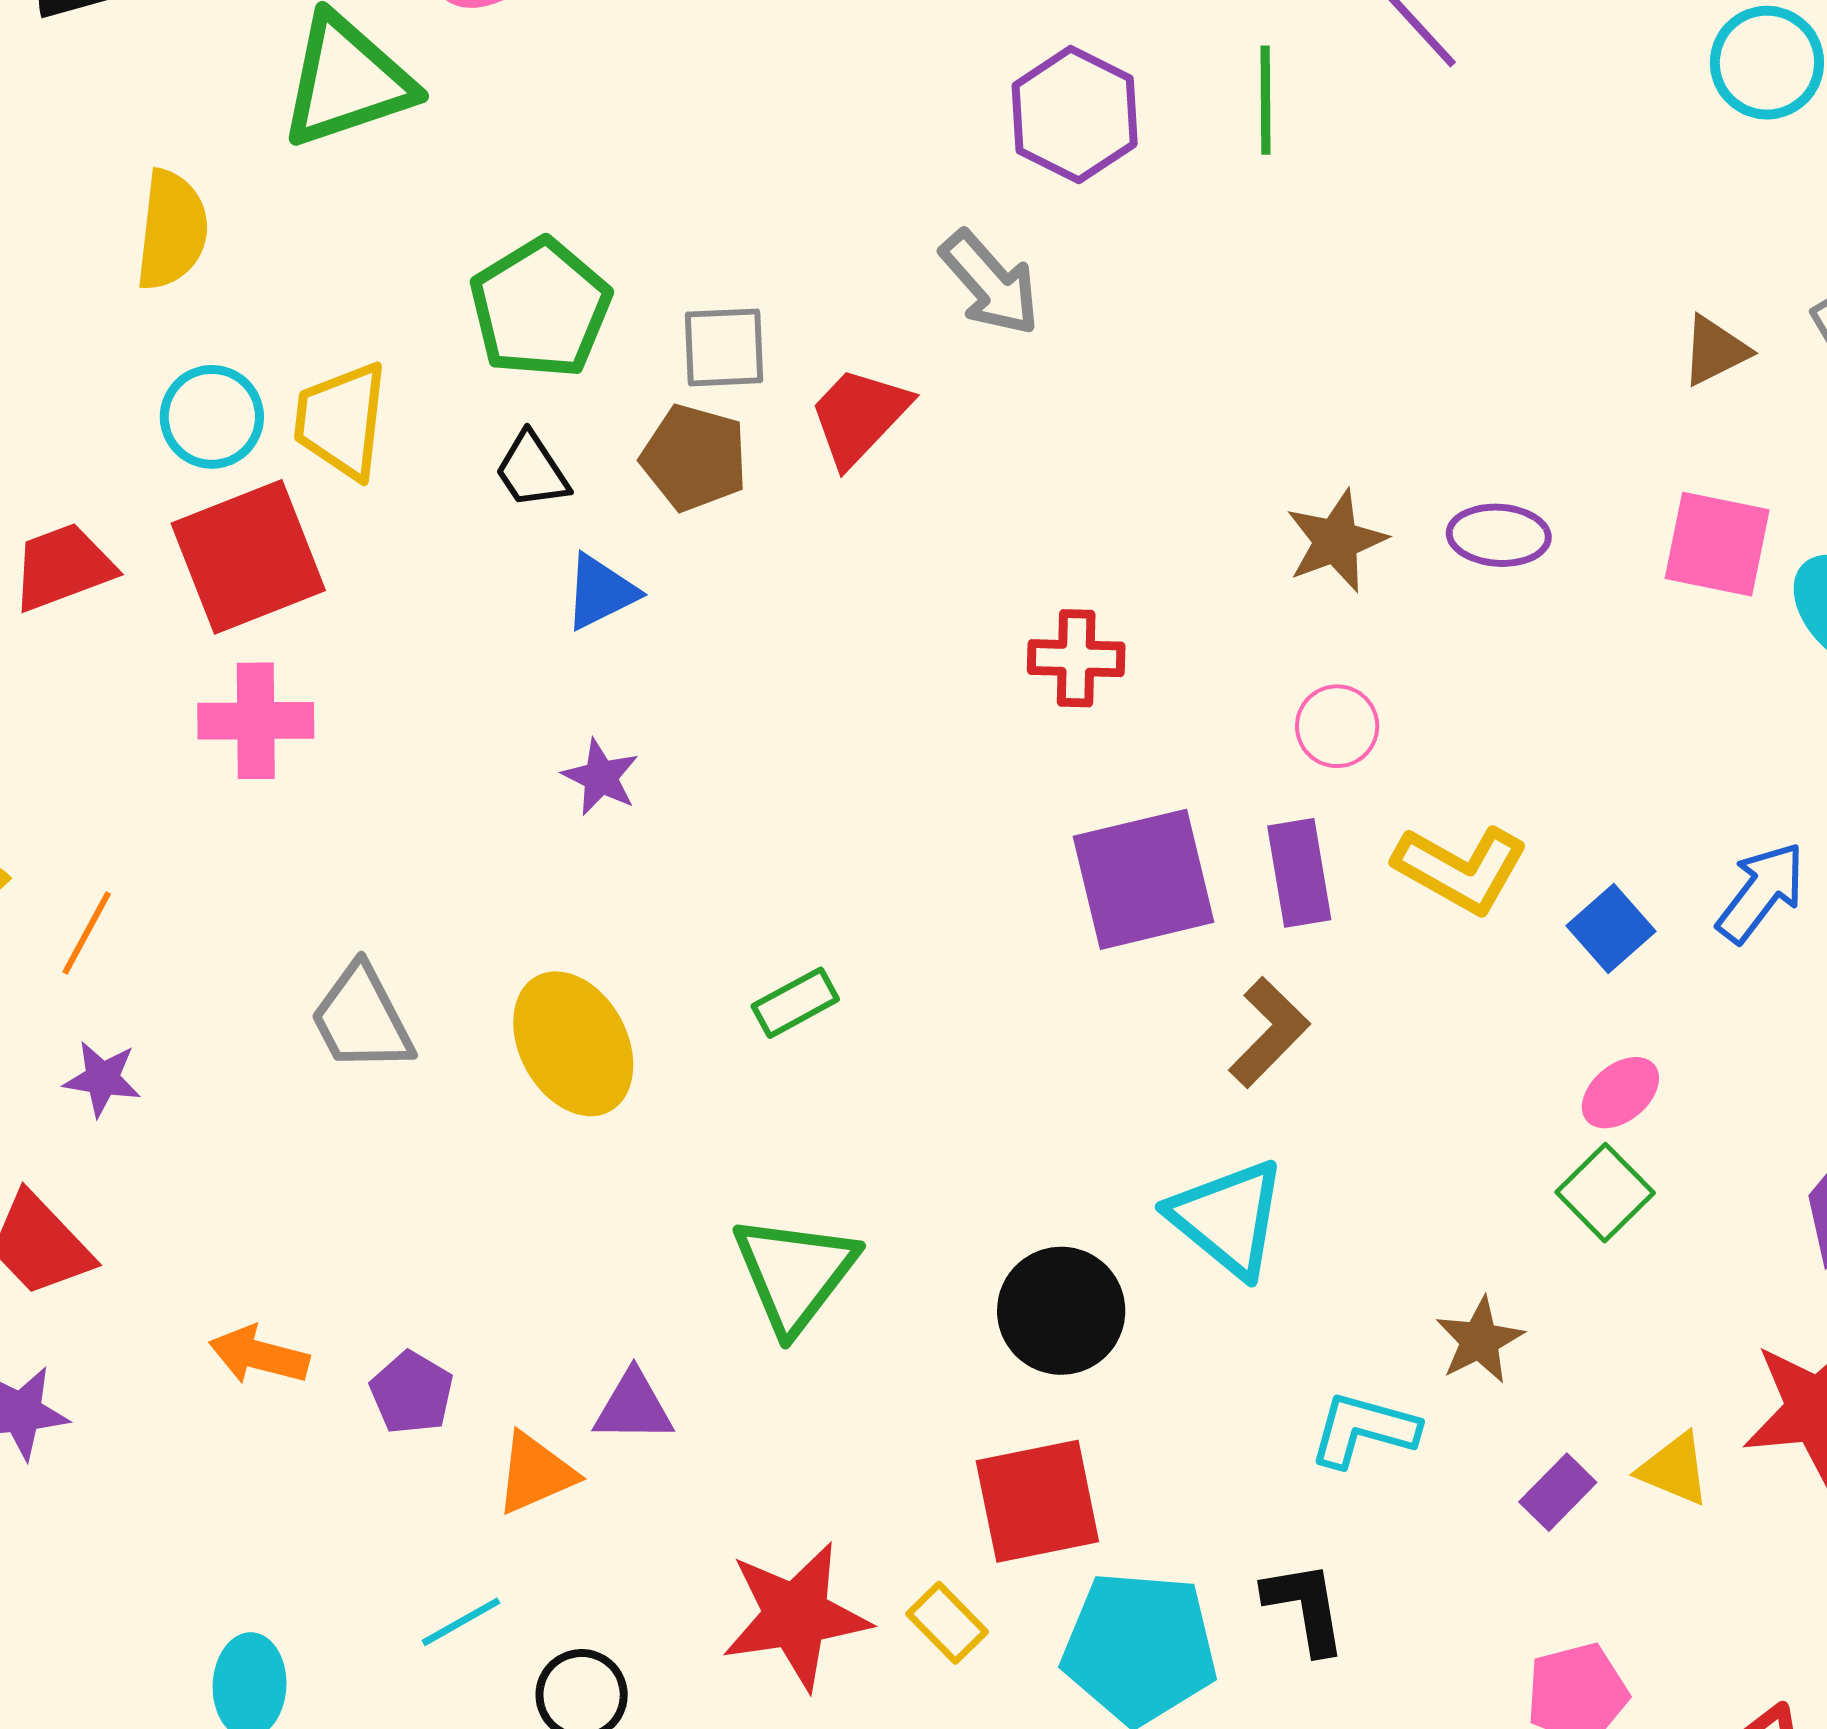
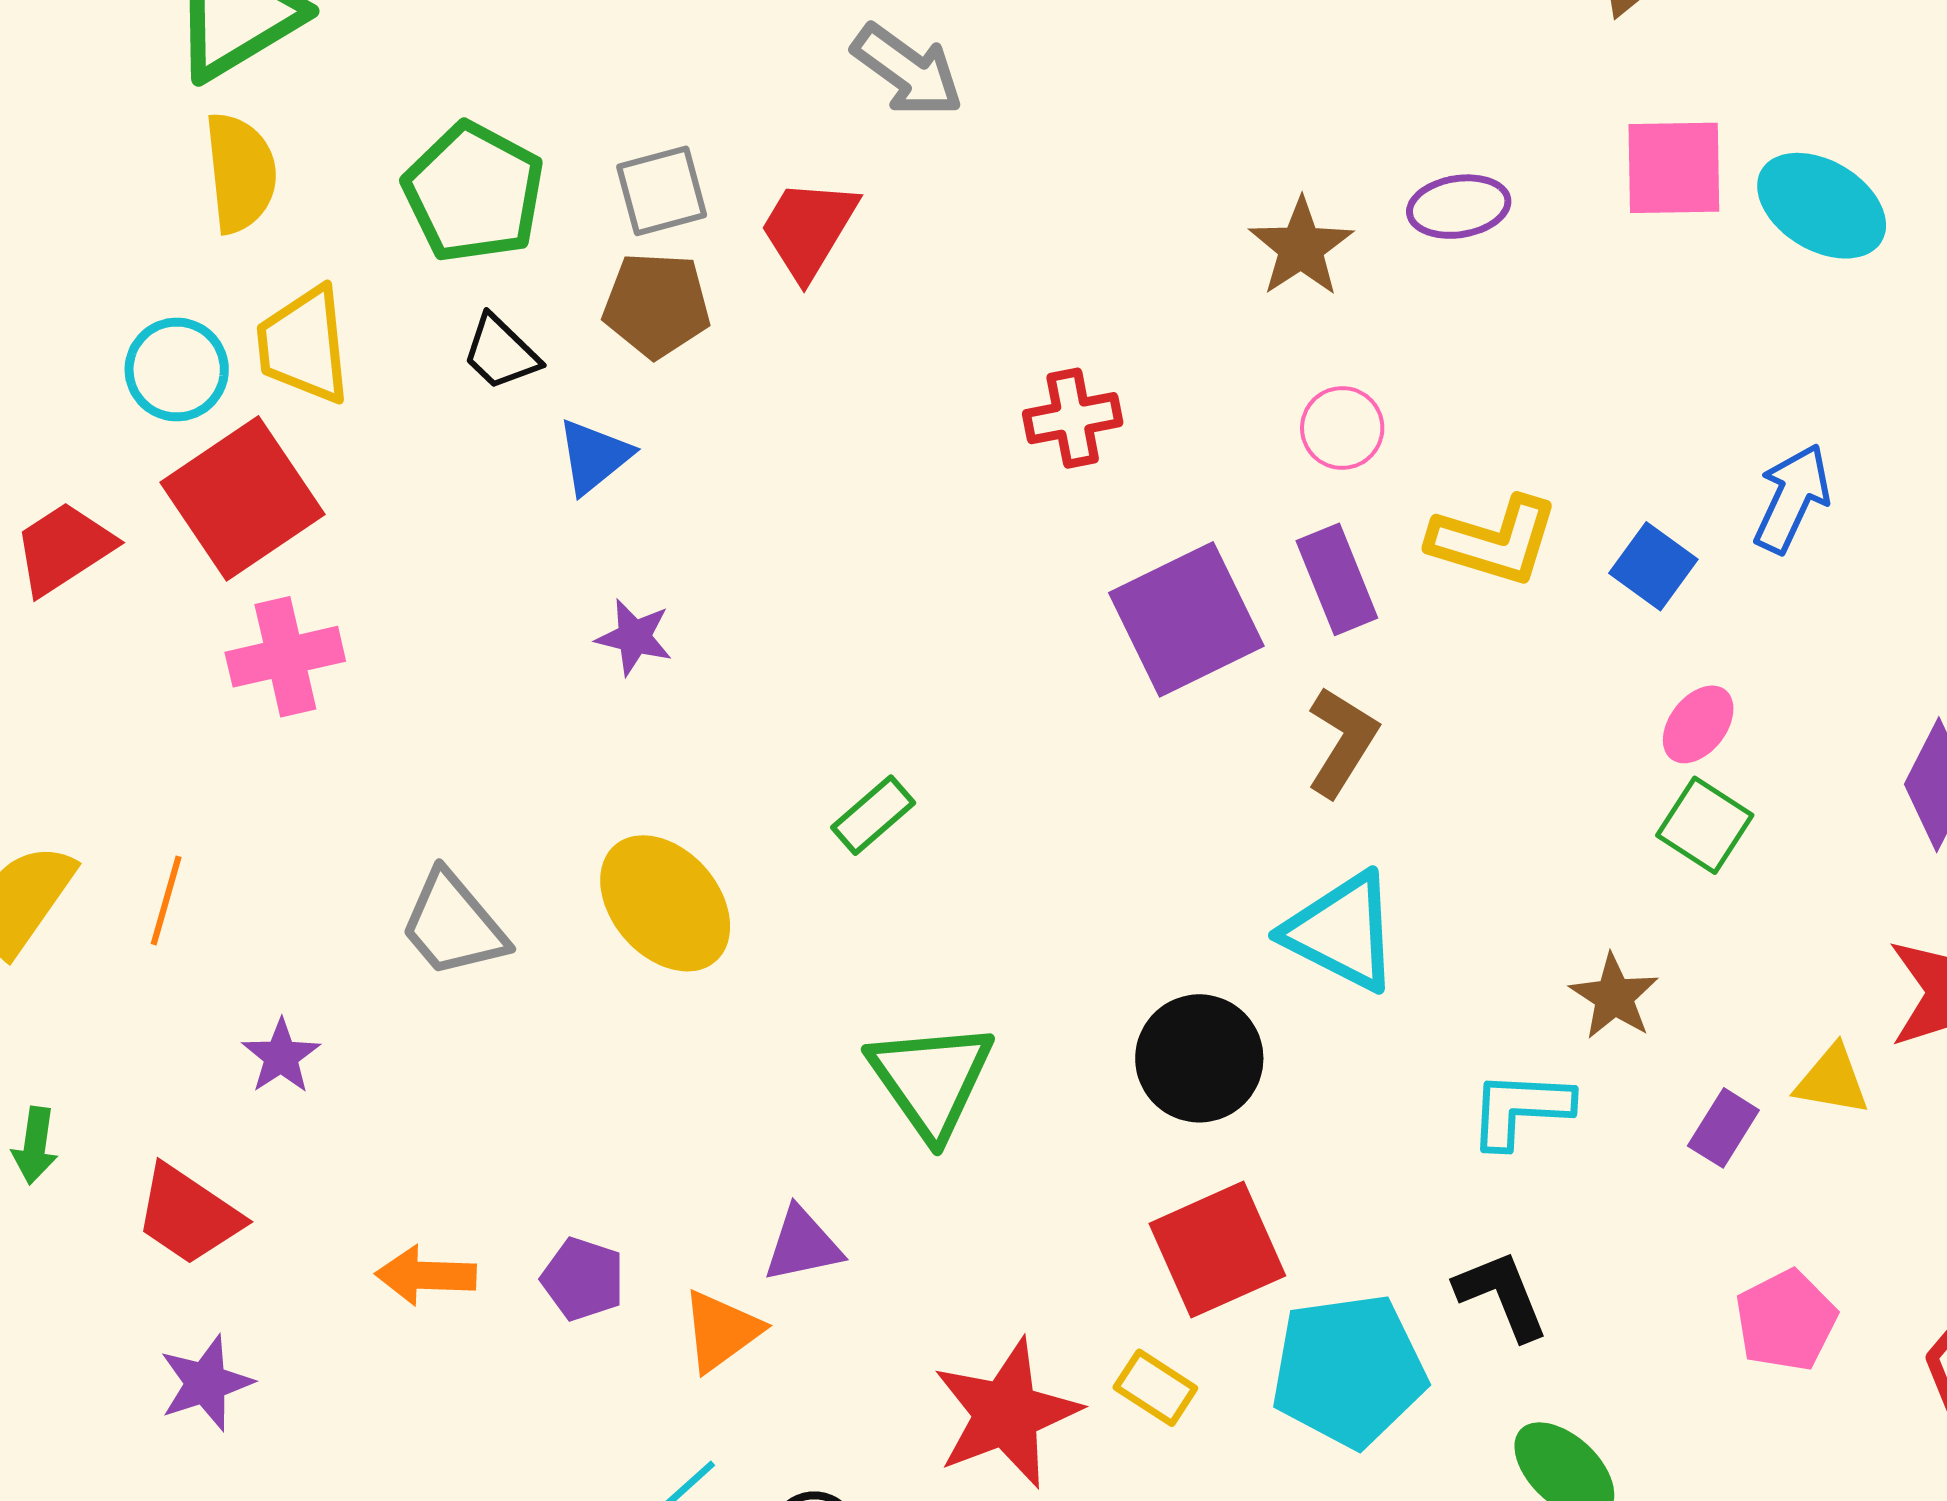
yellow semicircle: (172, 230) -> (240, 173), moved
purple star: (102, 1079) -> (281, 1056), moved, turned -30

